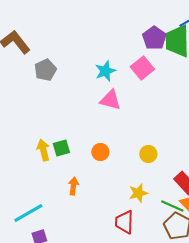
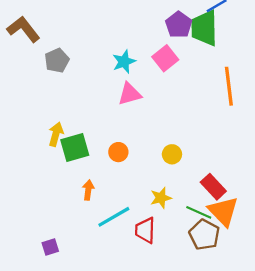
pink triangle: (110, 100) -> (130, 94), turned -30
green square: (61, 148) -> (75, 148), size x1.5
yellow arrow: (43, 150) -> (56, 134), moved, turned 30
cyan line: (28, 213) -> (114, 217), moved

